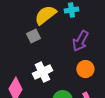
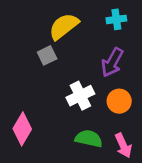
cyan cross: (71, 10) -> (116, 19), moved
white cross: (42, 72) -> (80, 96), moved

